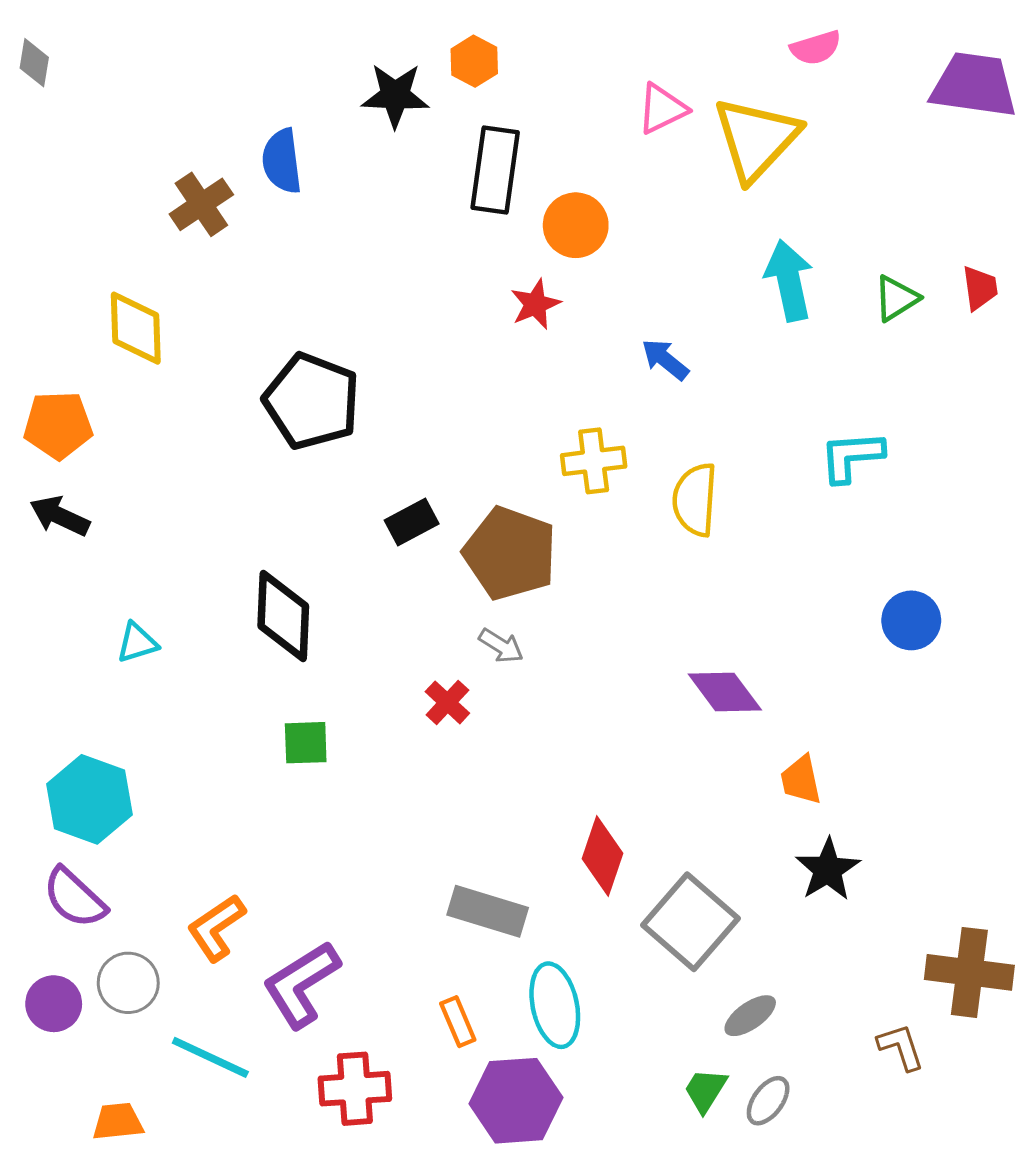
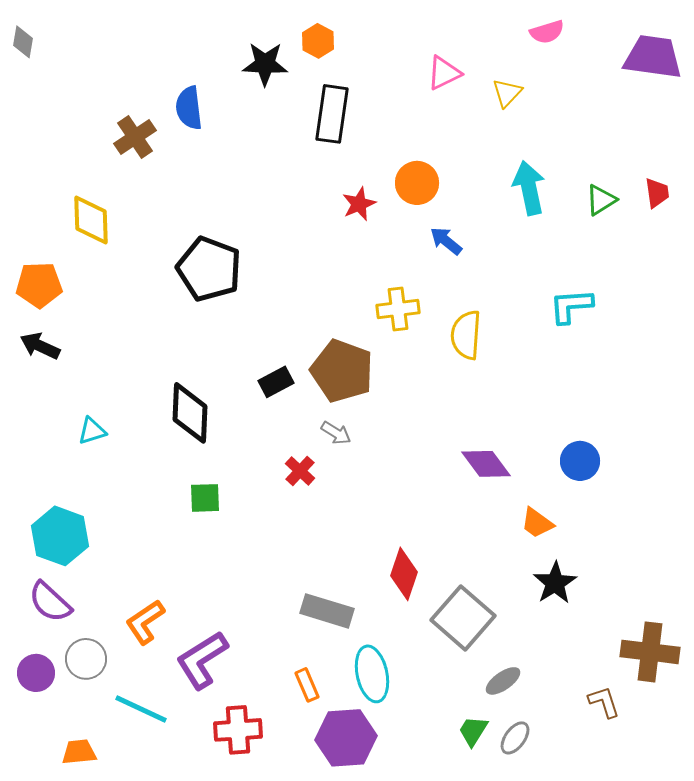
yellow triangle: (756, 139) -> (507, 93), size x0.5
orange circle: (576, 225) -> (417, 183), moved
black rectangle: (412, 522) -> (276, 382), moved
blue circle: (911, 620) -> (580, 461), moved
orange trapezoid: (801, 780) -> (537, 523), turned -42

